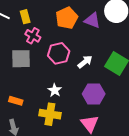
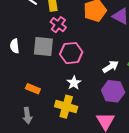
pink hexagon: (59, 53) -> (71, 53), moved
white arrow: (85, 62) -> (110, 67), moved

